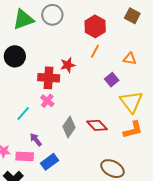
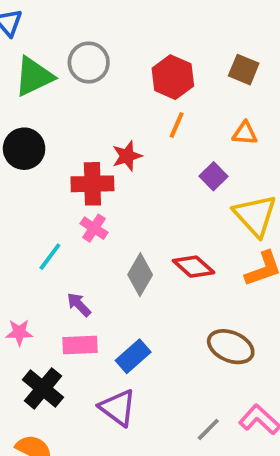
brown square: (132, 16) -> (244, 70), moved
pink rectangle: (25, 156) -> (80, 345), moved
blue rectangle: (50, 162) -> (133, 356), moved

